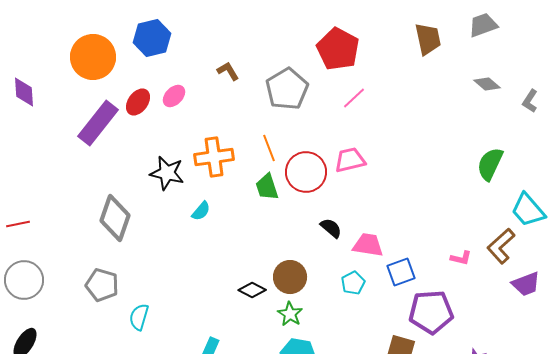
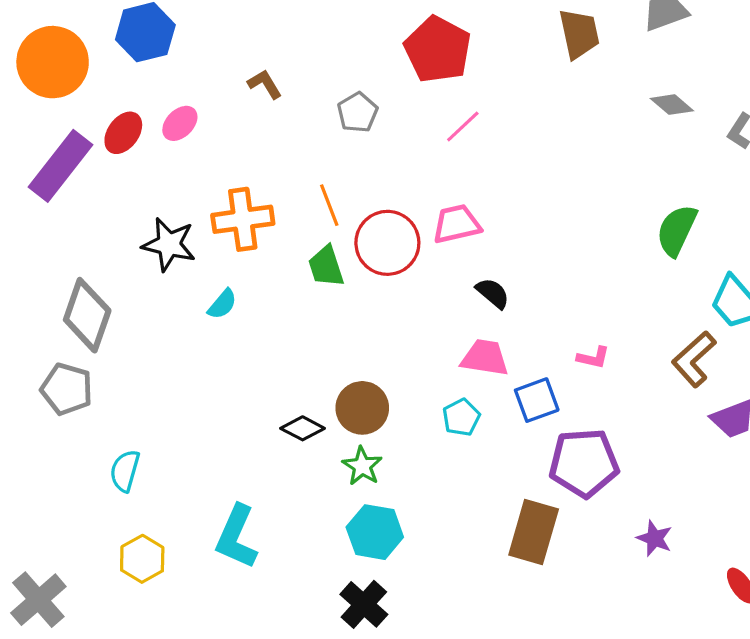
gray pentagon: (287, 89) -> (358, 112), size x0.6
black semicircle: (331, 228) -> (493, 293), moved
pink L-shape: (461, 258) -> (593, 358), moved
gray pentagon: (102, 285) -> (67, 389), moved

